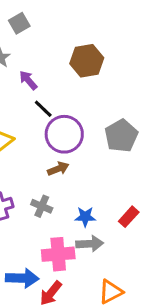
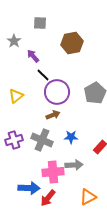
gray square: (19, 23) -> (40, 23), moved, turned 32
gray cross: (42, 206) -> (42, 140), size x1.5
blue star: (85, 217) -> (71, 137), moved

